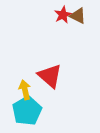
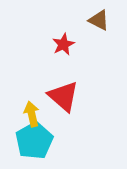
red star: (63, 15) -> (63, 44), moved

